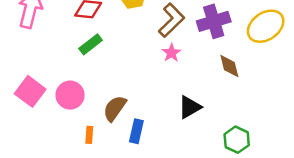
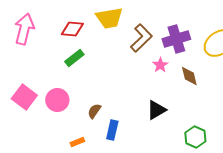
pink star: (171, 53) -> (160, 65), moved
brown semicircle: (115, 108) -> (94, 111), size x0.7
orange rectangle: (89, 135) -> (77, 142), moved, turned 64

